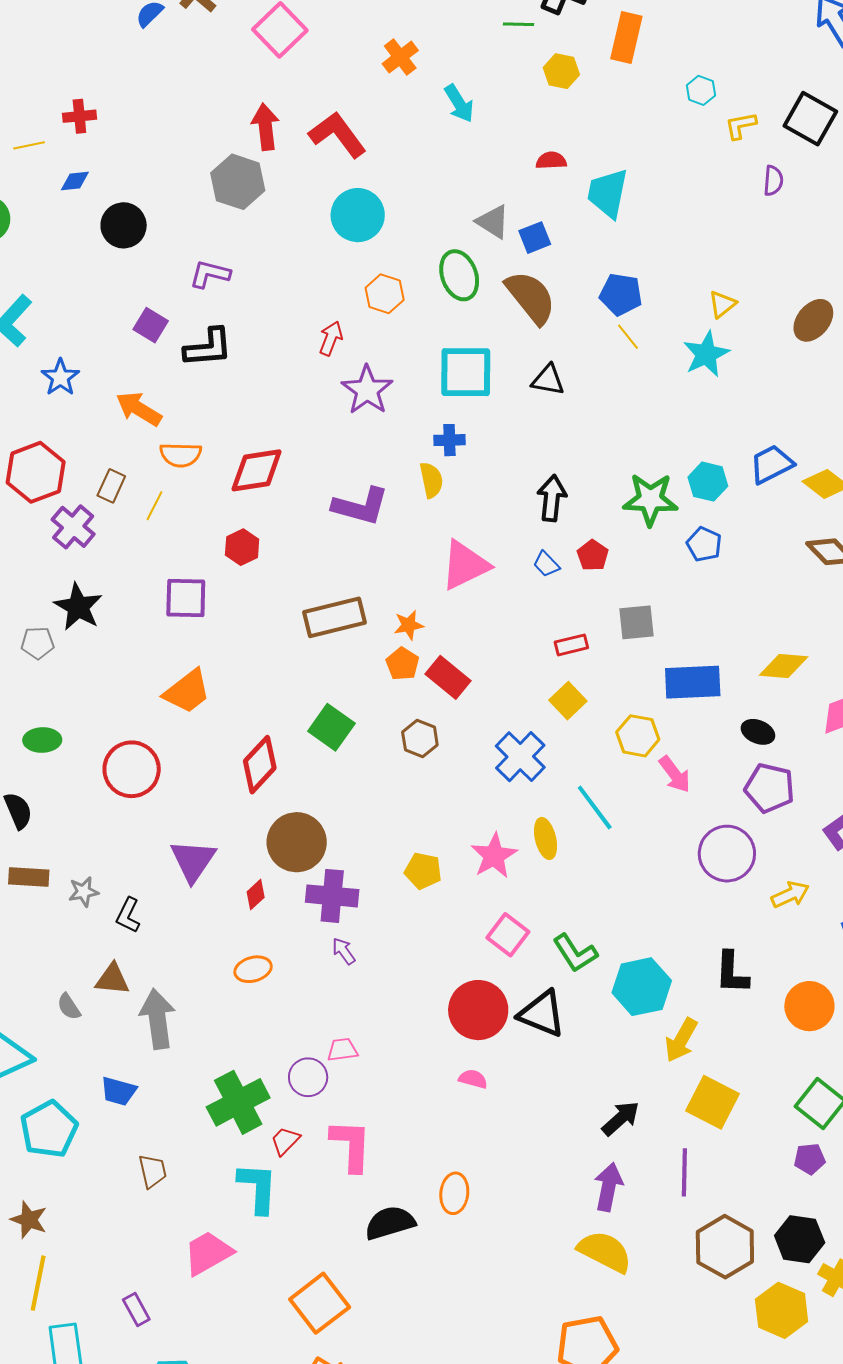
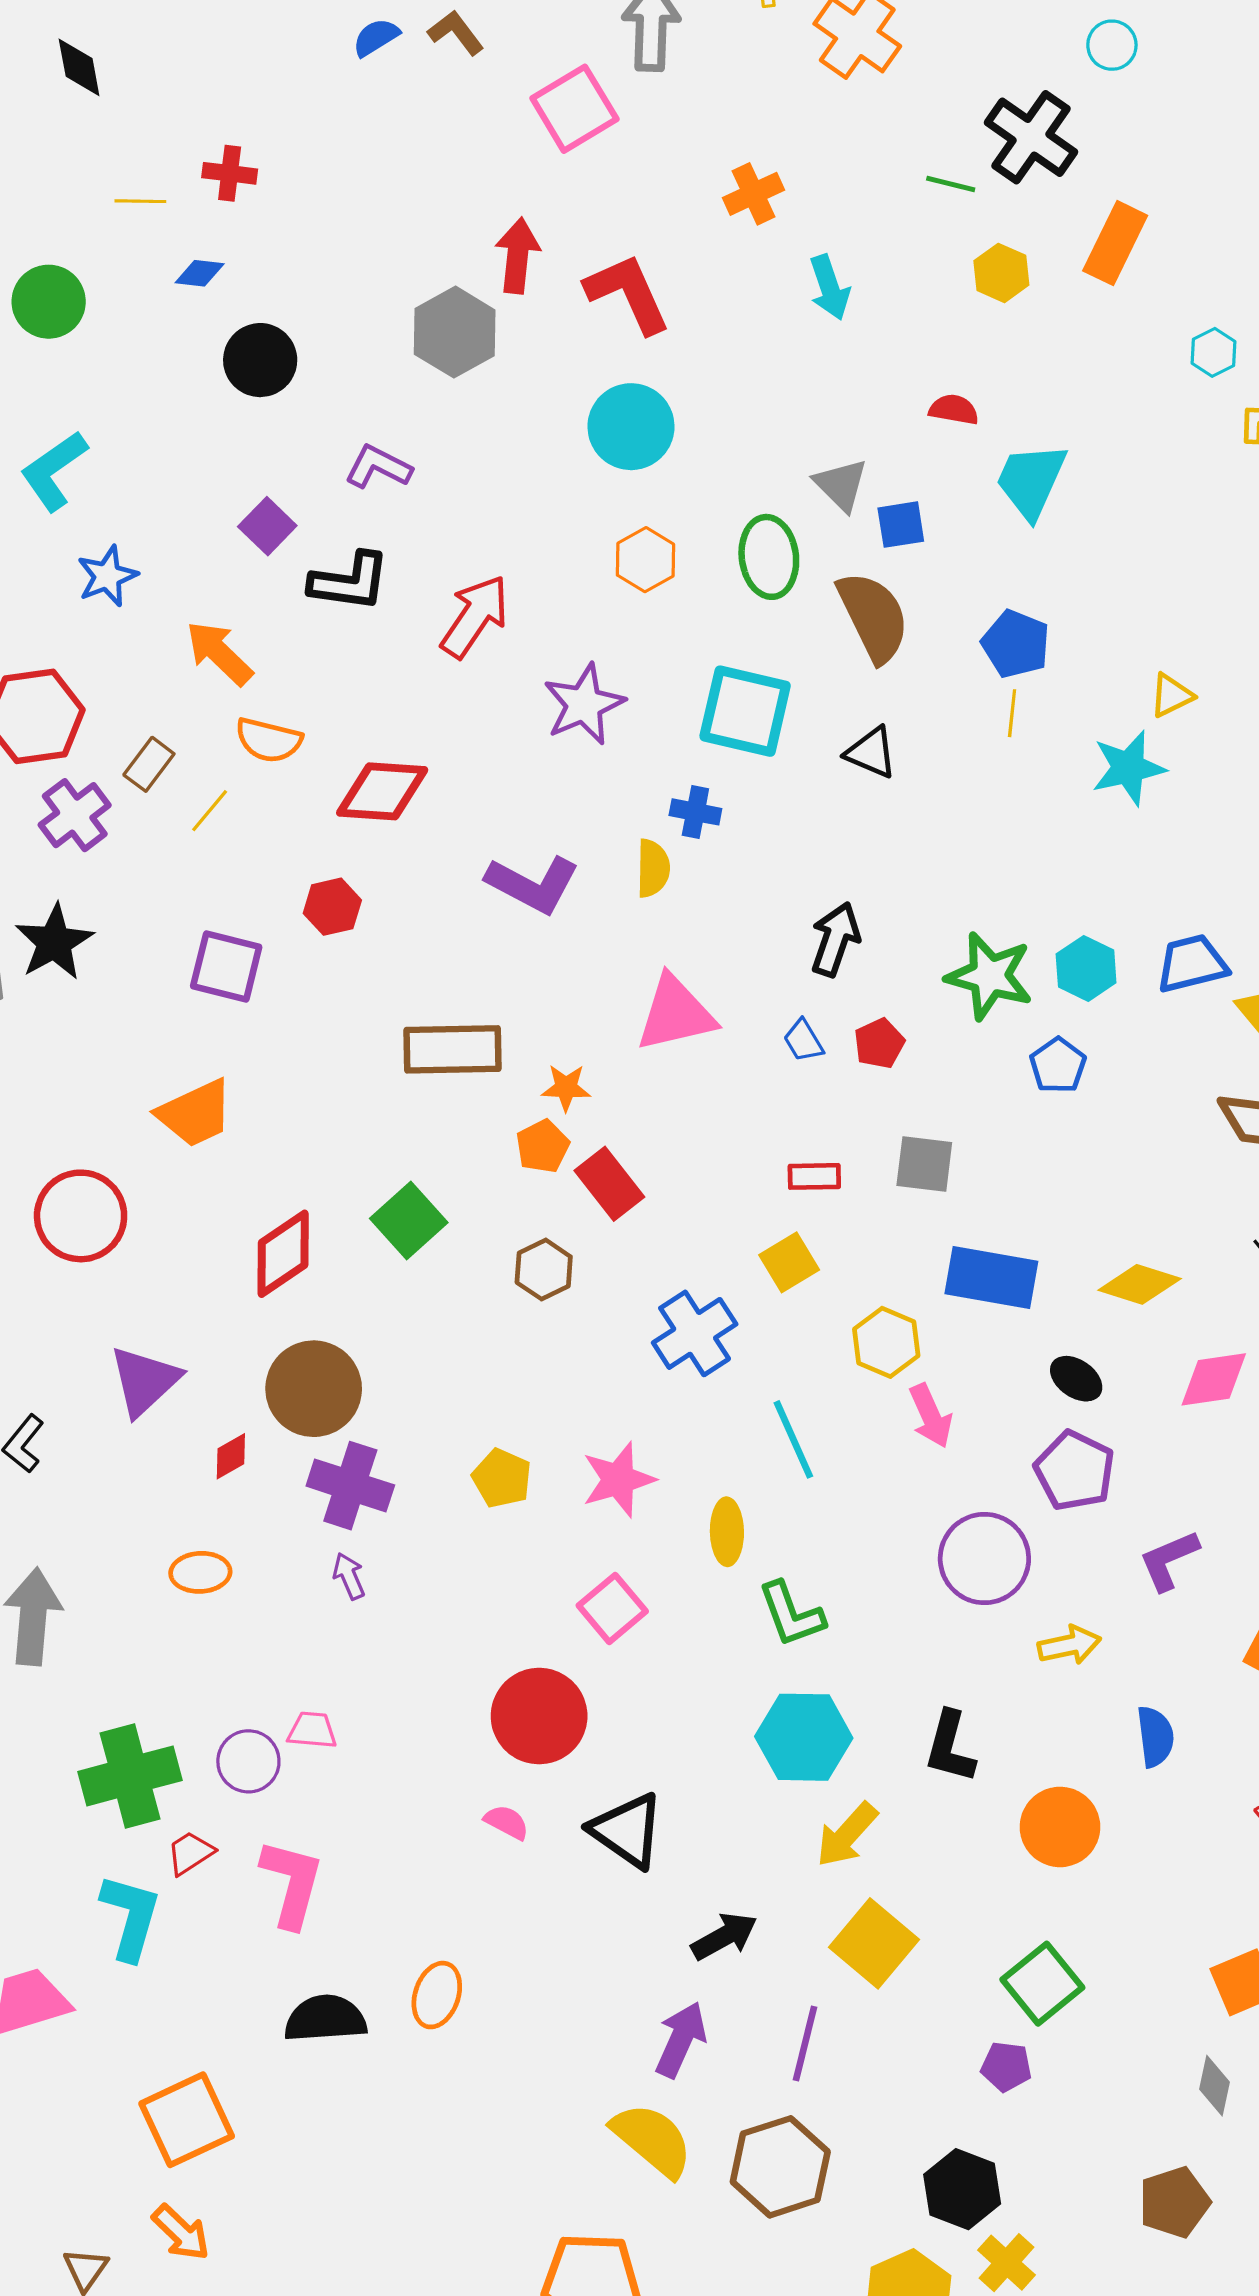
yellow line: (628, 337) -> (1012, 713), turned 32
red arrow: (331, 338) -> (475, 616), moved, size x1.6
yellow ellipse: (546, 838) -> (727, 1532), moved
green L-shape: (575, 953) -> (791, 1614), moved
black triangle: (542, 1014) -> (627, 1831), moved
brown hexagon: (725, 1247) -> (780, 2167), moved

